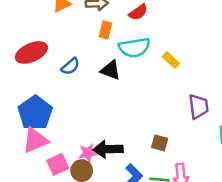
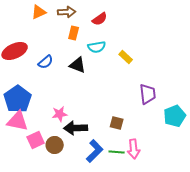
cyan semicircle: (134, 47) -> (97, 47), size x0.7
pink triangle: (35, 140) -> (18, 121), turned 35
pink star: (88, 153) -> (60, 114), moved

